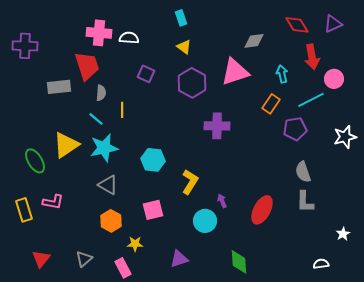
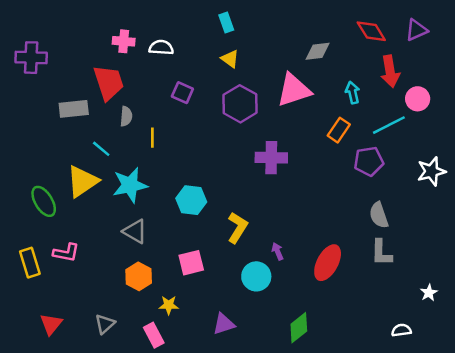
pink cross: (99, 33) -> (124, 41), size x0.7
cyan line: (96, 119) -> (101, 149), moved
green diamond: (239, 262) -> (299, 328), turned 55

